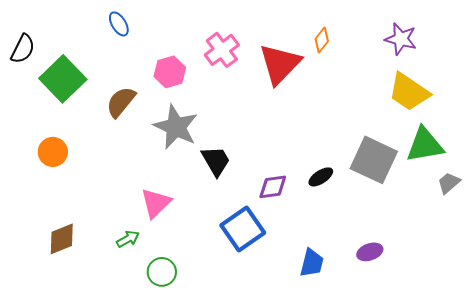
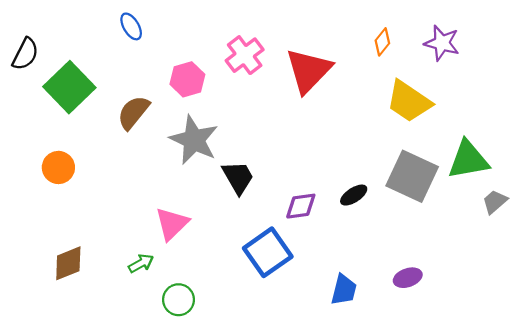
orange diamond: (322, 40) -> (382, 42), moved
yellow trapezoid: (409, 92) -> (409, 101), moved

